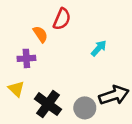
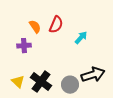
red semicircle: (62, 19) -> (56, 25), moved
yellow triangle: (16, 89) -> (18, 82), moved

